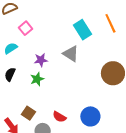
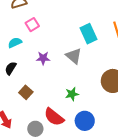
green star: (37, 79) -> (72, 94), moved
brown square: (28, 113) -> (26, 92), moved
red semicircle: (59, 117) -> (54, 117), size x1.5

